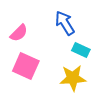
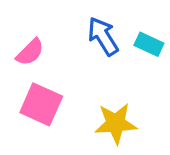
cyan rectangle: (81, 50) -> (149, 44), moved

